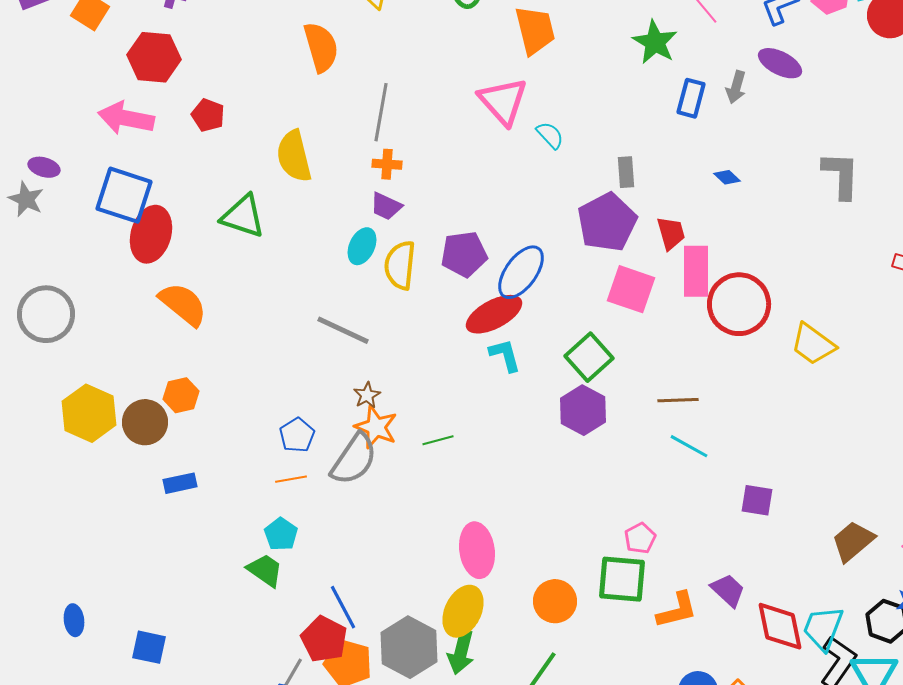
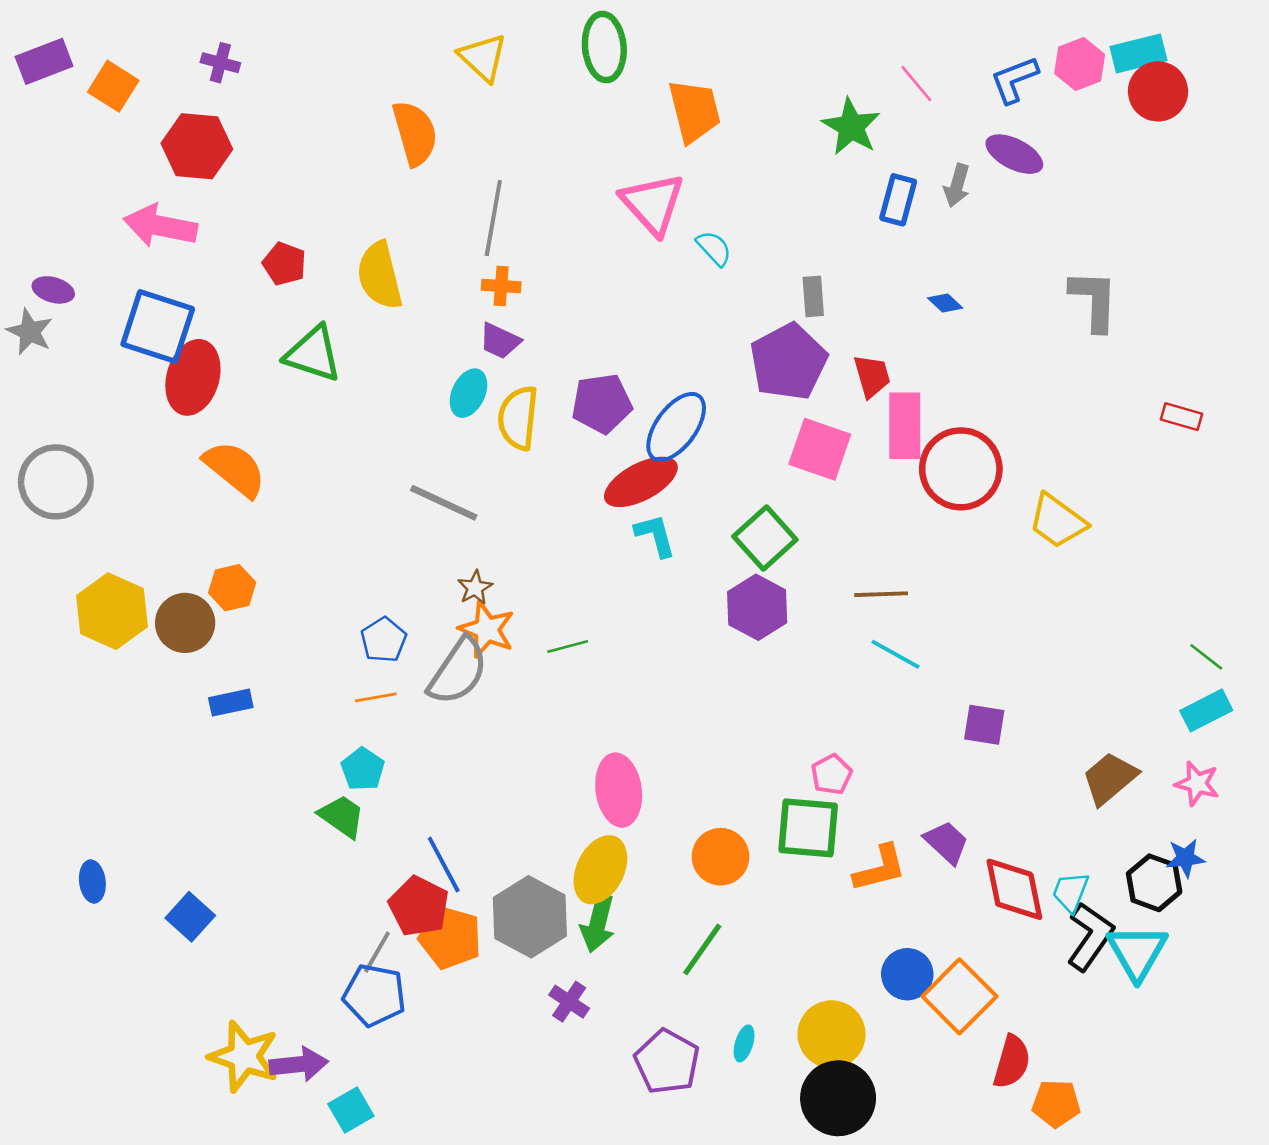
red pentagon: (208, 115) -> (284, 264), moved
cyan trapezoid: (823, 628) -> (1071, 892), size x0.7
blue square: (149, 647) -> (190, 917), turned 30

